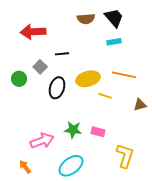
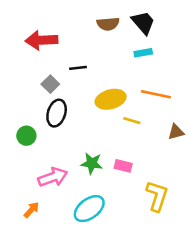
green circle: (19, 79) -> (26, 136), moved
black ellipse: (57, 88) -> (57, 113), moved
orange arrow: (25, 167) -> (31, 210), turned 80

